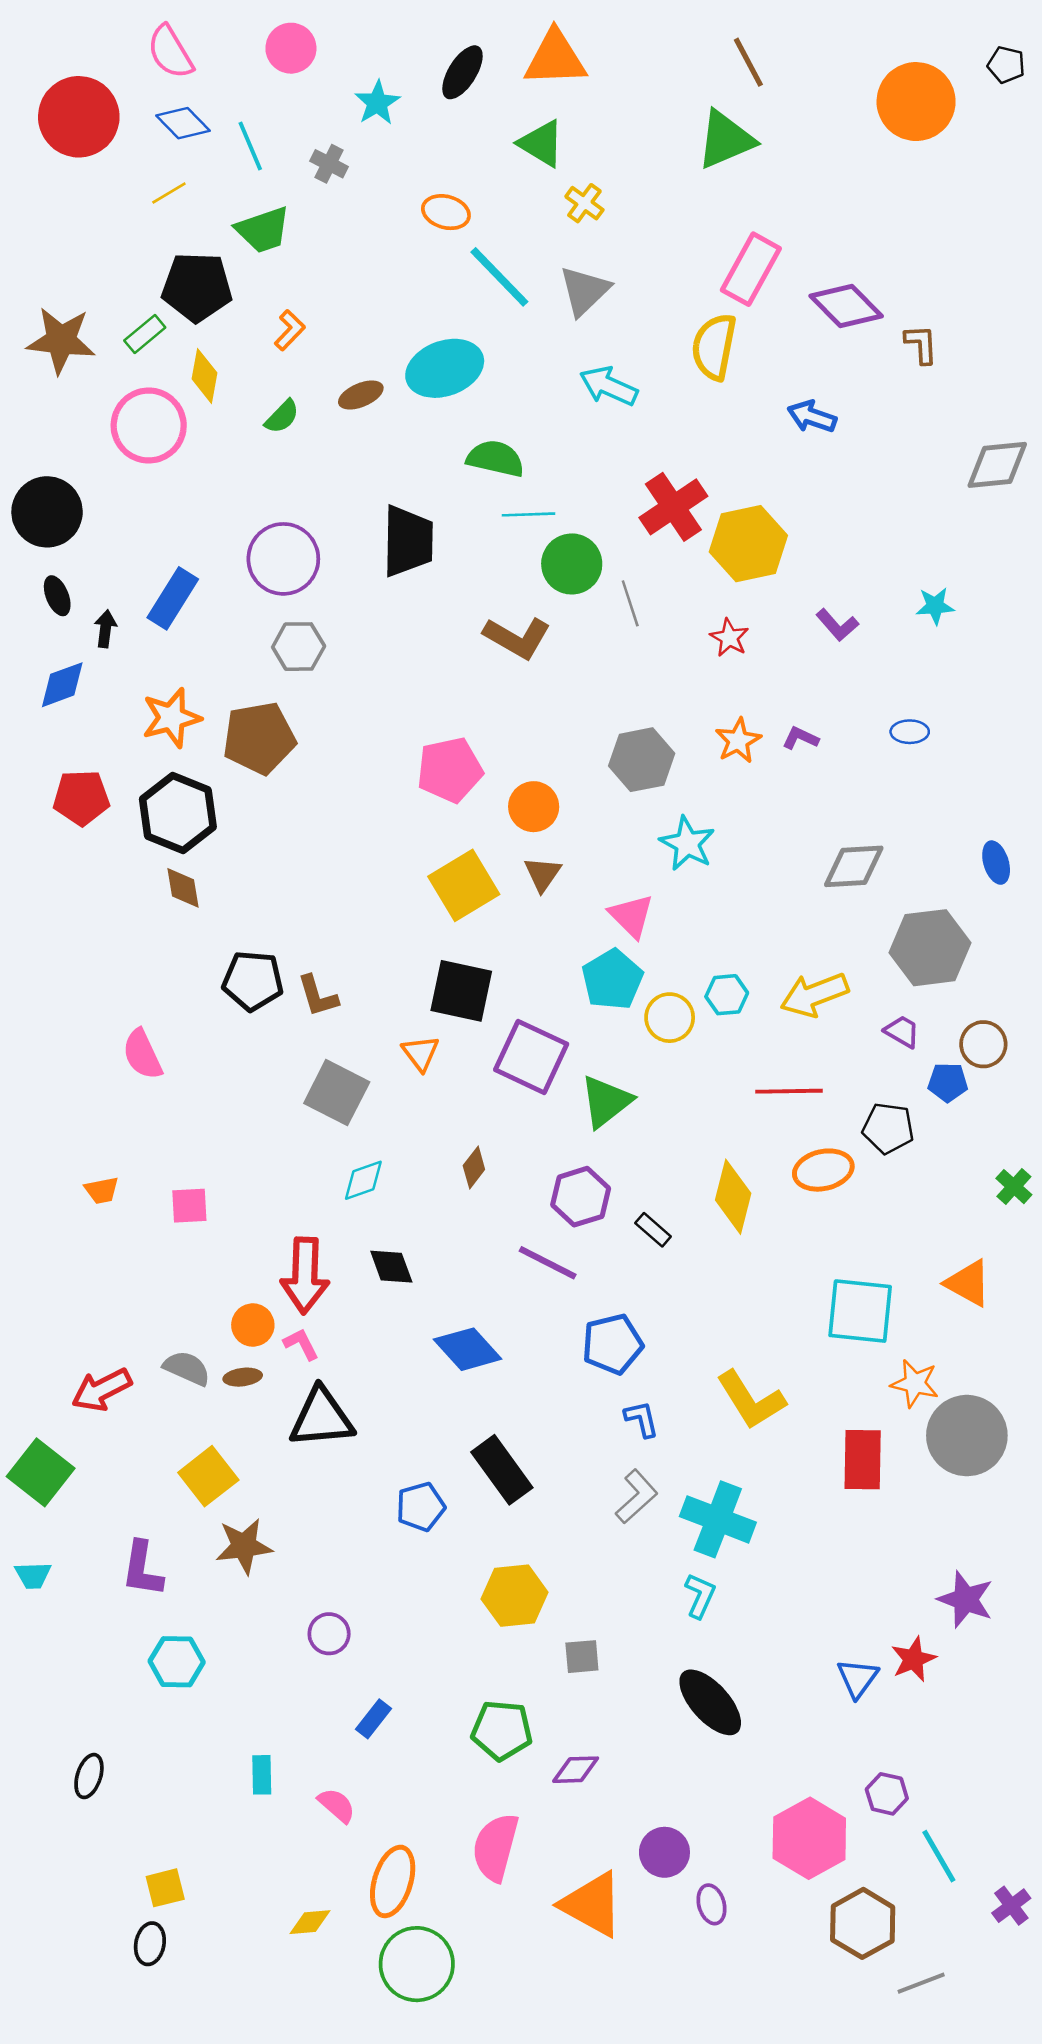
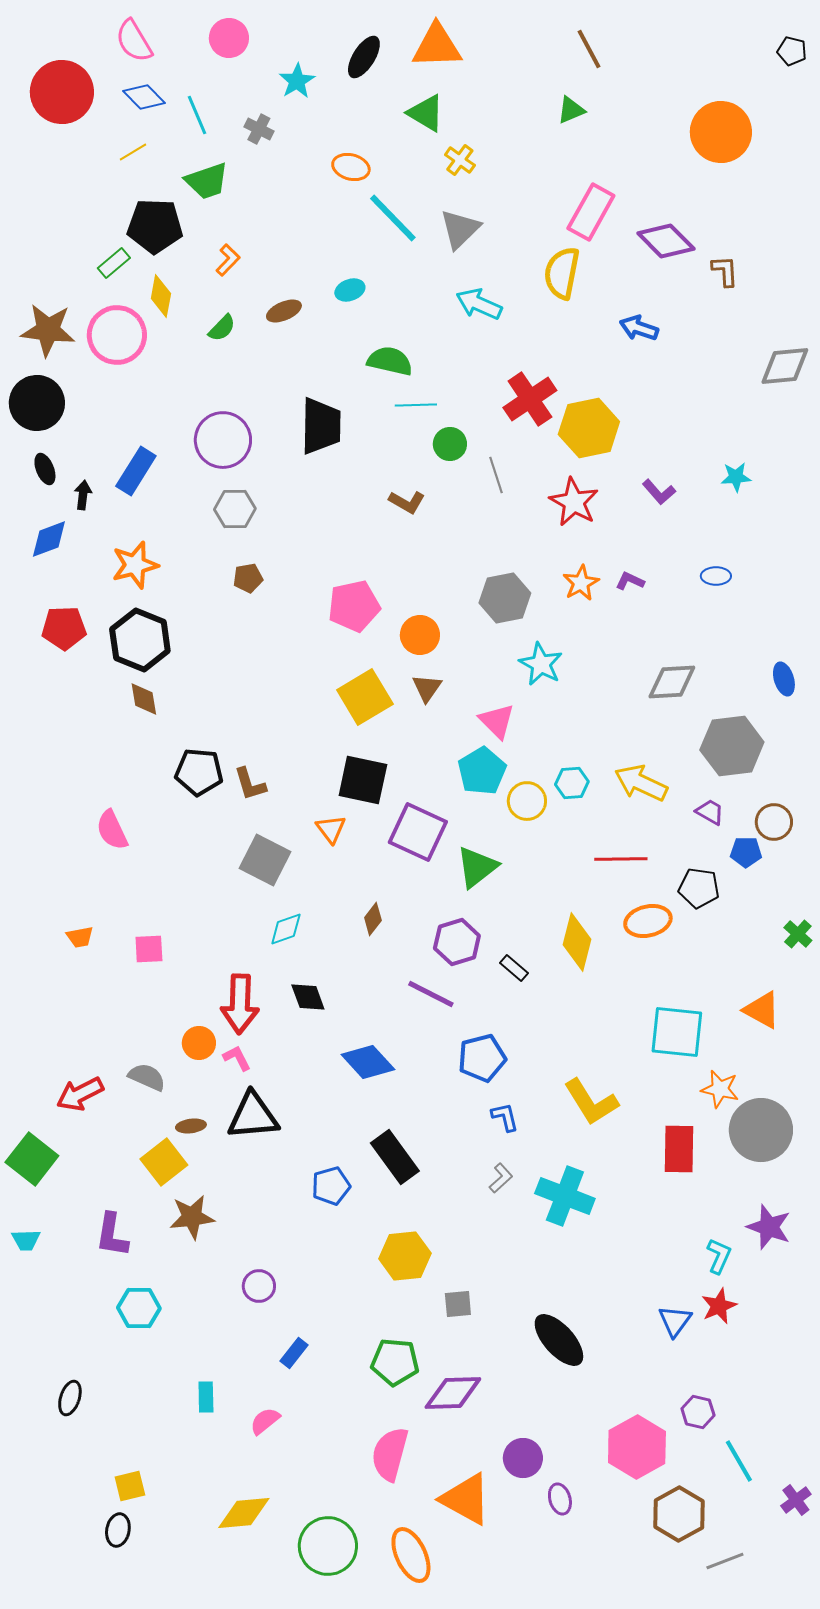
orange circle: (916, 102) -> (721, 132), moved
green triangle: (725, 140) -> (571, 110), size x0.6
brown star: (61, 340) -> (48, 330), moved
cyan ellipse: (445, 368) -> (350, 290), size x0.5
green circle: (572, 564) -> (450, 444), size x0.7
brown L-shape: (517, 638) -> (407, 502), size x0.7
red star: (729, 638) -> (574, 502), size x1.6
brown pentagon: (259, 738) -> (248, 578), moved, size x0.5
yellow arrow: (814, 995) -> (641, 783), turned 46
brown ellipse: (243, 1377) -> (191, 1126), moved
gray L-shape: (637, 1497) -> (501, 1178), size x0.7
cyan L-shape: (700, 1596) -> (719, 1256), moved
purple star: (966, 1599) -> (769, 1227), moved
purple diamond: (576, 1770) -> (453, 1393), size x1.5
pink semicircle: (337, 1805) -> (265, 1421), turned -80
orange ellipse: (393, 1881) -> (411, 1555), moved, turned -42
yellow diamond: (310, 1922) -> (244, 1513), size x1.6

